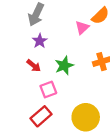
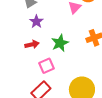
red arrow: (34, 66) -> (32, 44), turned -48

